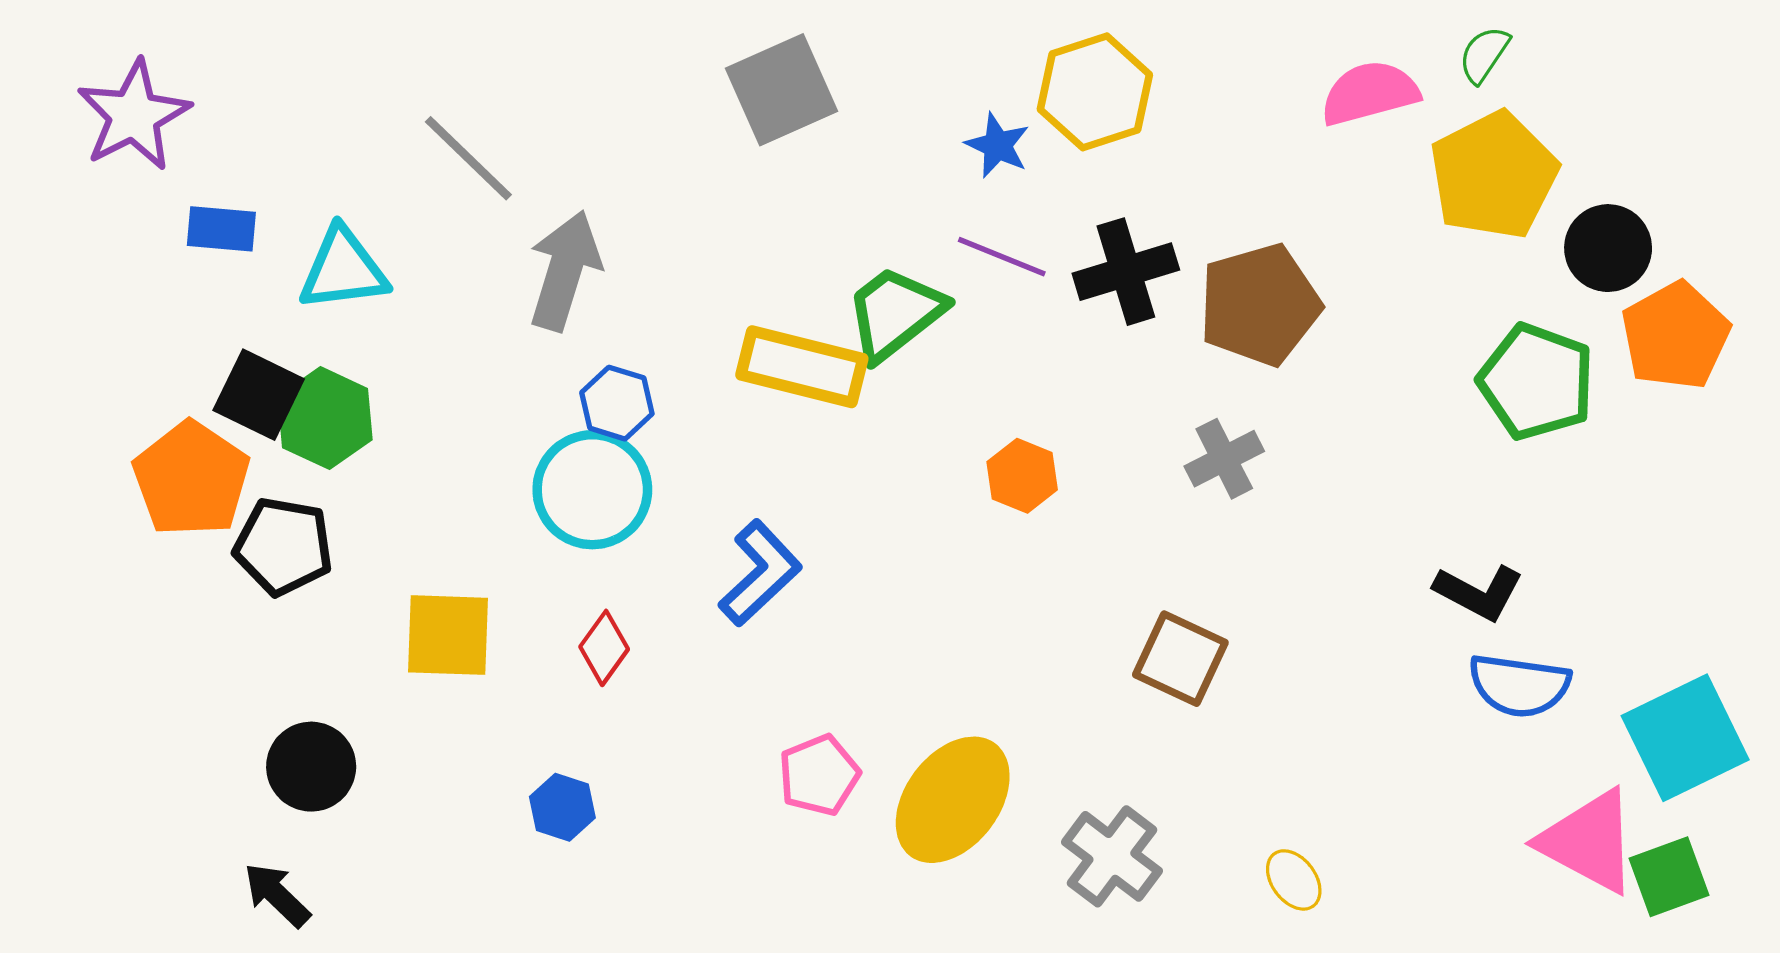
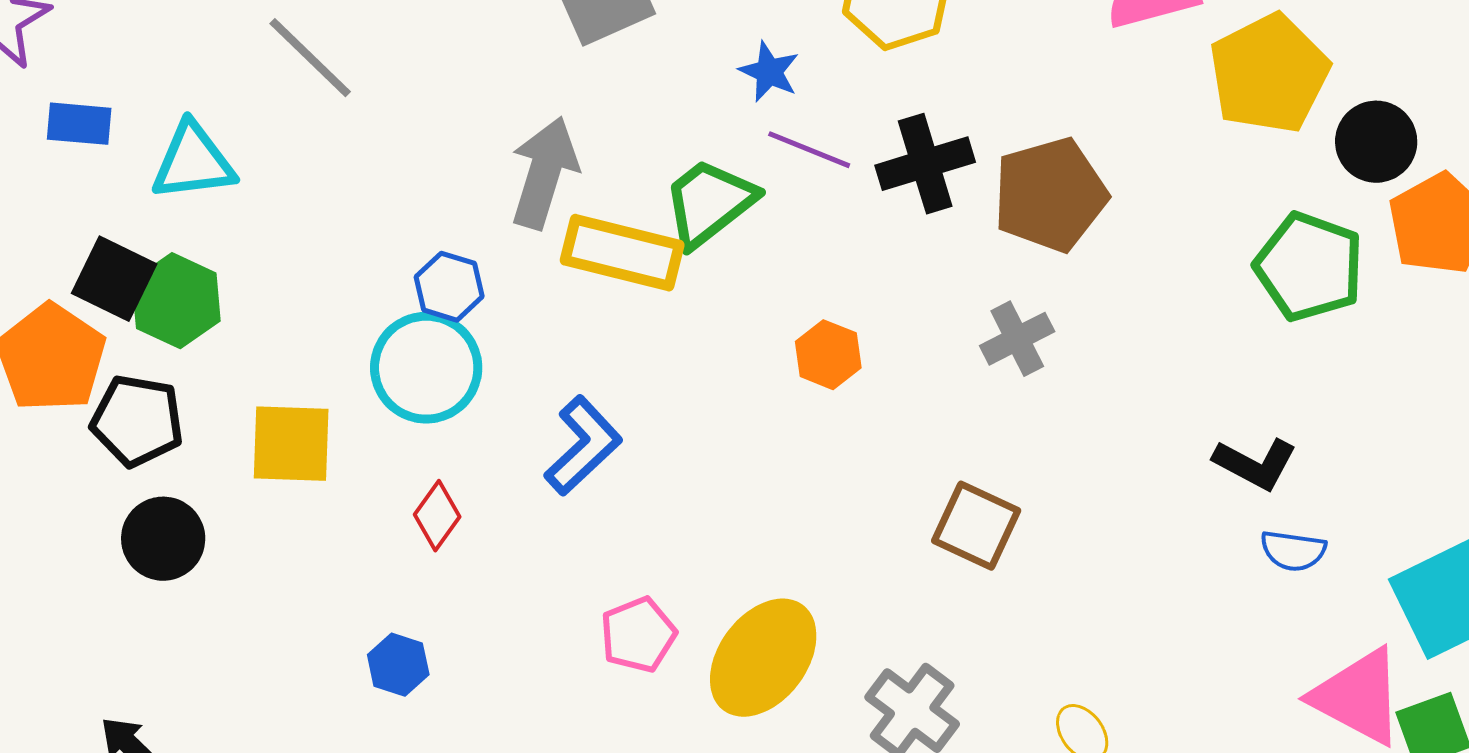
blue star: (998, 145) -> (769, 72), moved
gray arrow: (565, 271) -> (544, 173), moved
yellow square: (448, 635) -> (291, 444), moved
blue semicircle: (1519, 685) -> (1293, 551), size x0.7
black circle: (311, 767) -> (163, 539), moved

